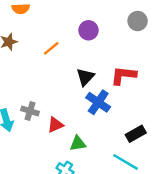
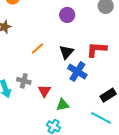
orange line: (51, 48) -> (37, 48), moved
red triangle: (55, 125) -> (44, 91), turned -32

